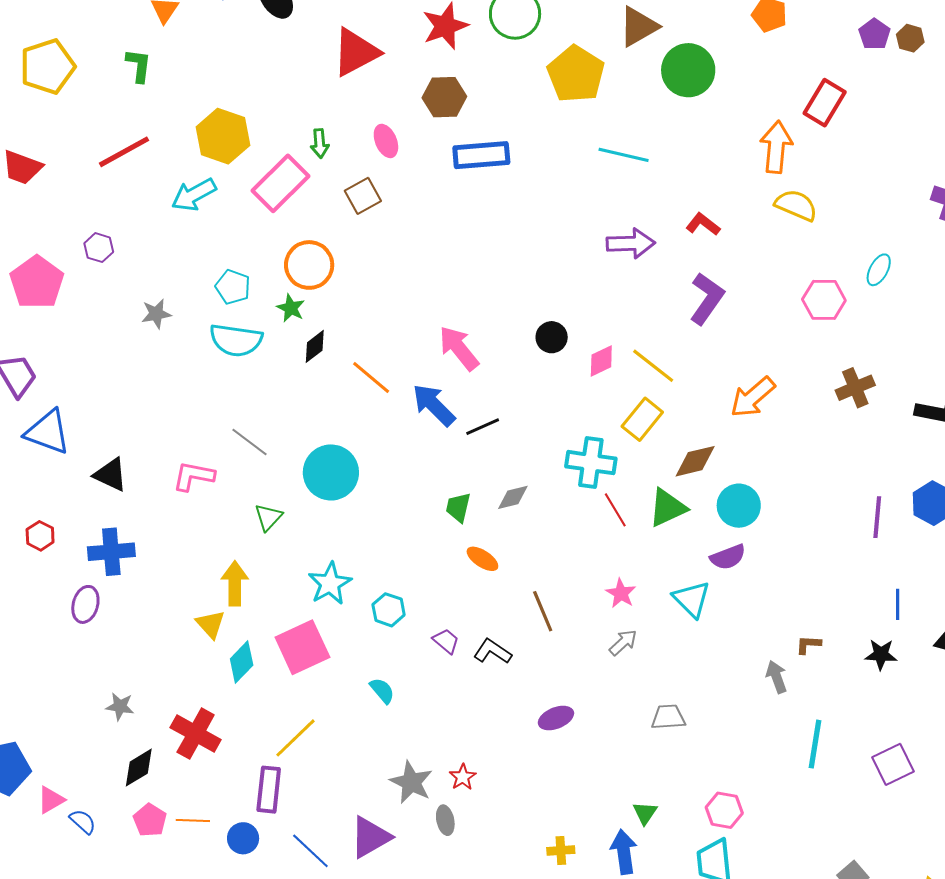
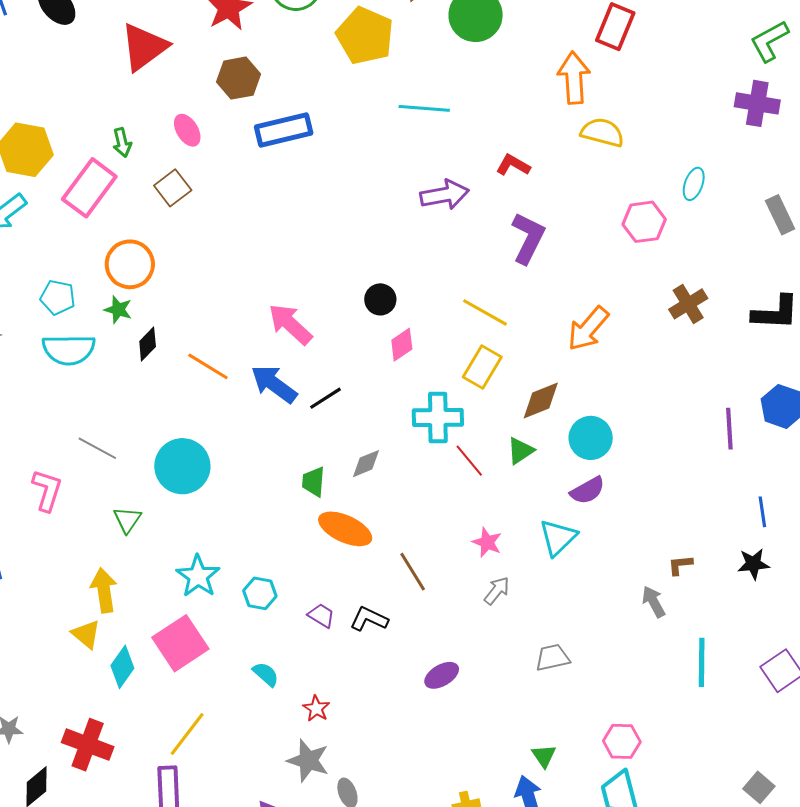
pink diamond: (601, 361) -> (402, 345), moved
pink L-shape: (194, 476) -> (47, 490), turned 105
green triangle: (668, 508) -> (520, 451), size x0.7
orange ellipse: (482, 559) -> (345, 529), size x1.6
cyan triangle: (692, 599) -> (558, 538), turned 39
red star: (463, 777) -> (316, 708), moved

